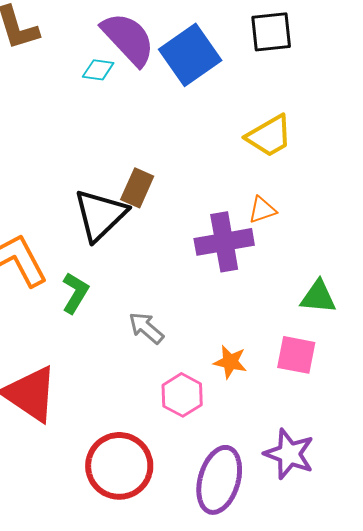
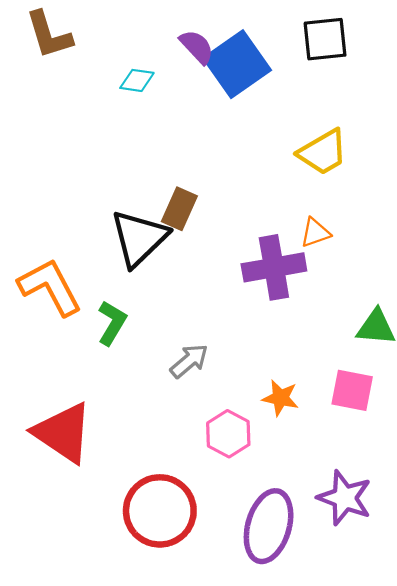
purple semicircle: (128, 39) -> (197, 47), moved, size x0.6
gray arrow: (146, 328) -> (189, 361), turned 99

